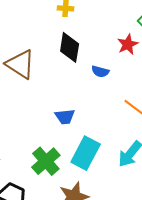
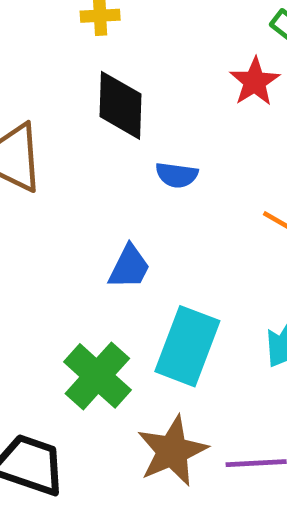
blue semicircle: (100, 71) -> (177, 175), moved
blue trapezoid: (65, 117) -> (129, 267), turned -50

